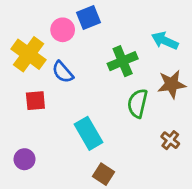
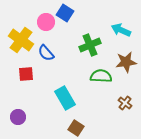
blue square: (89, 18) -> (65, 13), turned -36
green semicircle: (138, 103) -> (101, 76), turned 80

